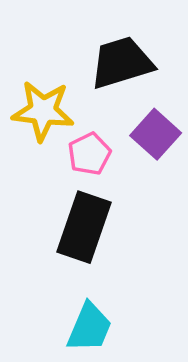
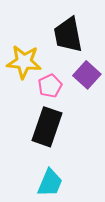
black trapezoid: (122, 63) -> (68, 35), turned -84

